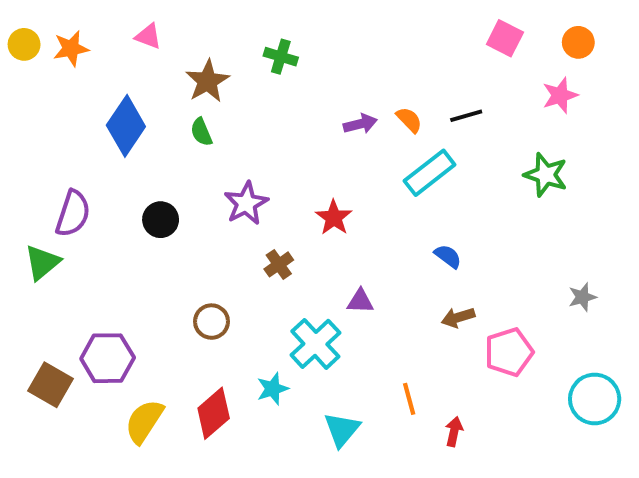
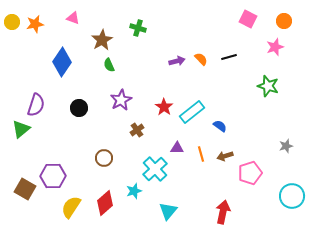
green semicircle: (201, 132) -> (109, 65), moved
cyan rectangle: (430, 173) -> (192, 112), moved
orange line: (409, 399) -> (201, 154), moved
red arrow: (454, 432) -> (223, 212), size x1.6

